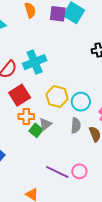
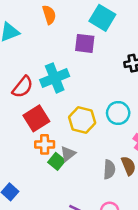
purple square: (58, 14) -> (85, 43), moved
cyan circle: (81, 102) -> (118, 113), moved
gray semicircle: (76, 125) -> (109, 169), moved

